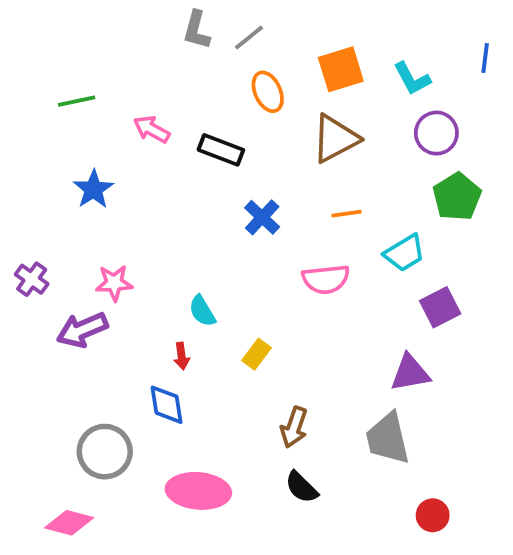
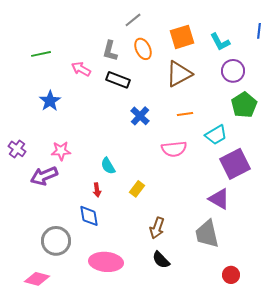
gray L-shape: (197, 30) -> (110, 51), moved
purple square: (440, 307) -> (235, 164), size x1.4
purple triangle: (410, 373) -> (219, 199), turned 40

